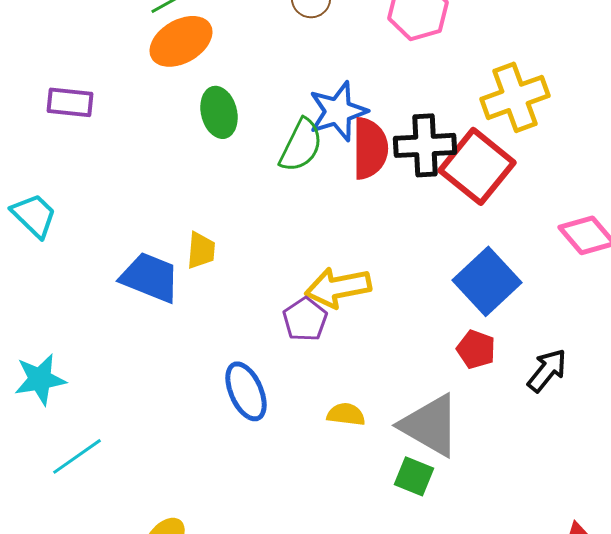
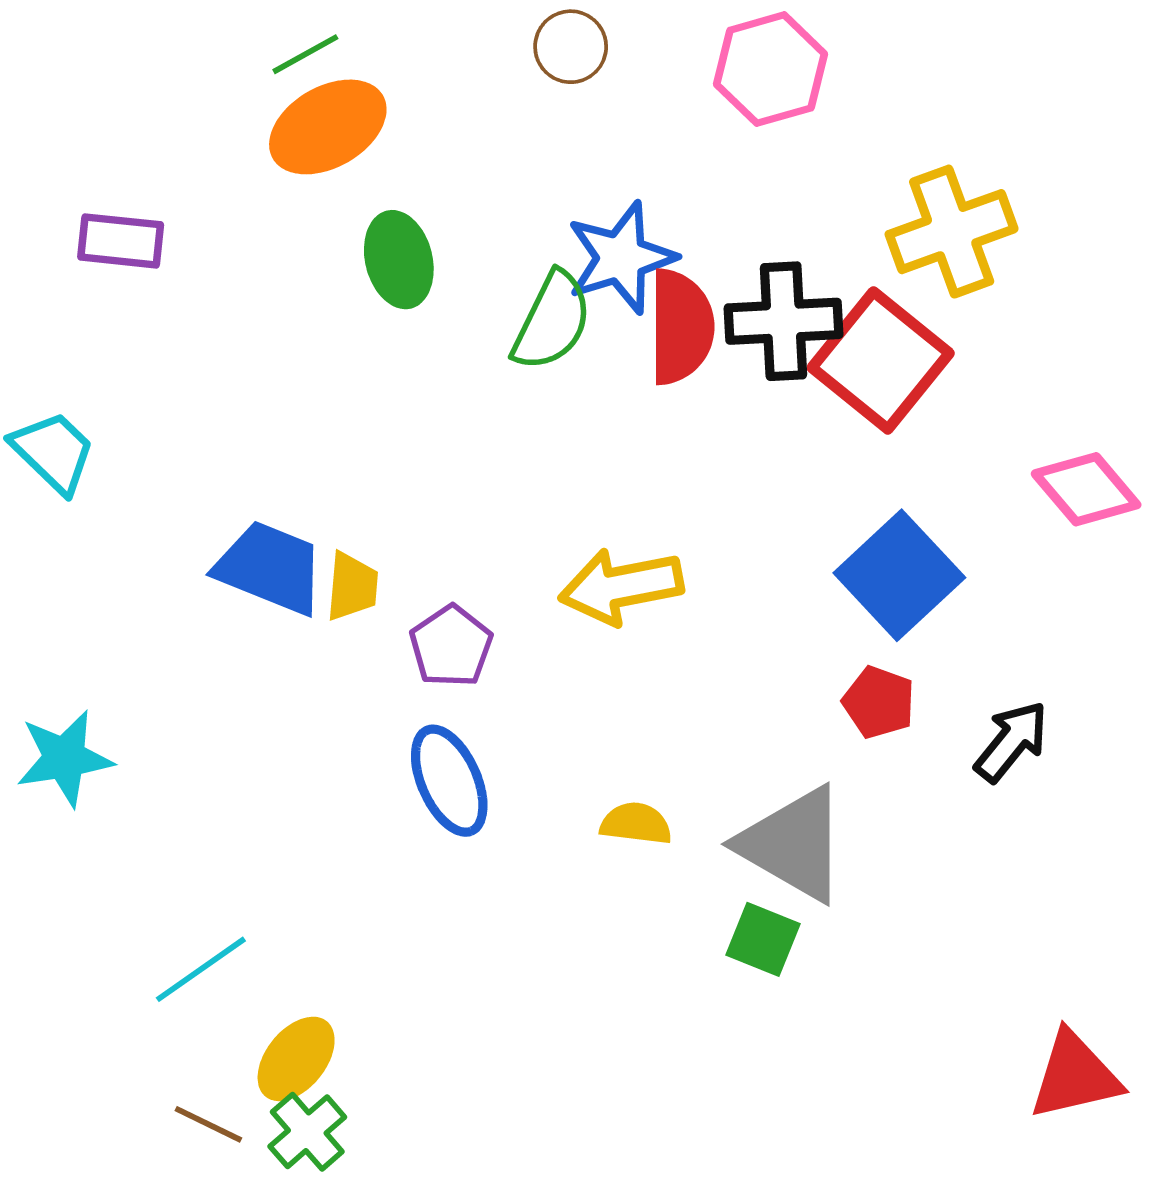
yellow trapezoid: (201, 250) -> (352, 586), moved
purple pentagon: (305, 319) -> (451, 646), moved
cyan line: (77, 456) -> (201, 969), moved

